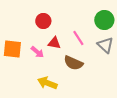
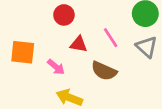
pink arrow: (37, 52) -> (56, 67), moved

